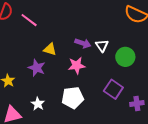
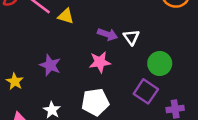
yellow triangle: (50, 49) -> (66, 16), moved
green circle: (125, 57) -> (160, 64), moved

